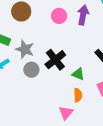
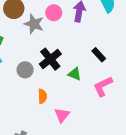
gray star: (25, 49) -> (34, 24), moved
orange semicircle: (78, 95) -> (42, 96), moved

